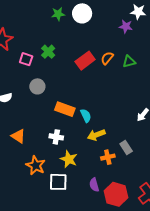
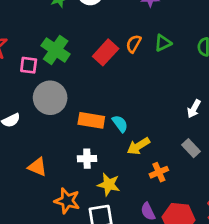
green cross: (48, 52) -> (56, 50), size x1.5
gray circle: (37, 86) -> (50, 98), size x1.6
gray rectangle: (126, 147) -> (191, 148), moved

